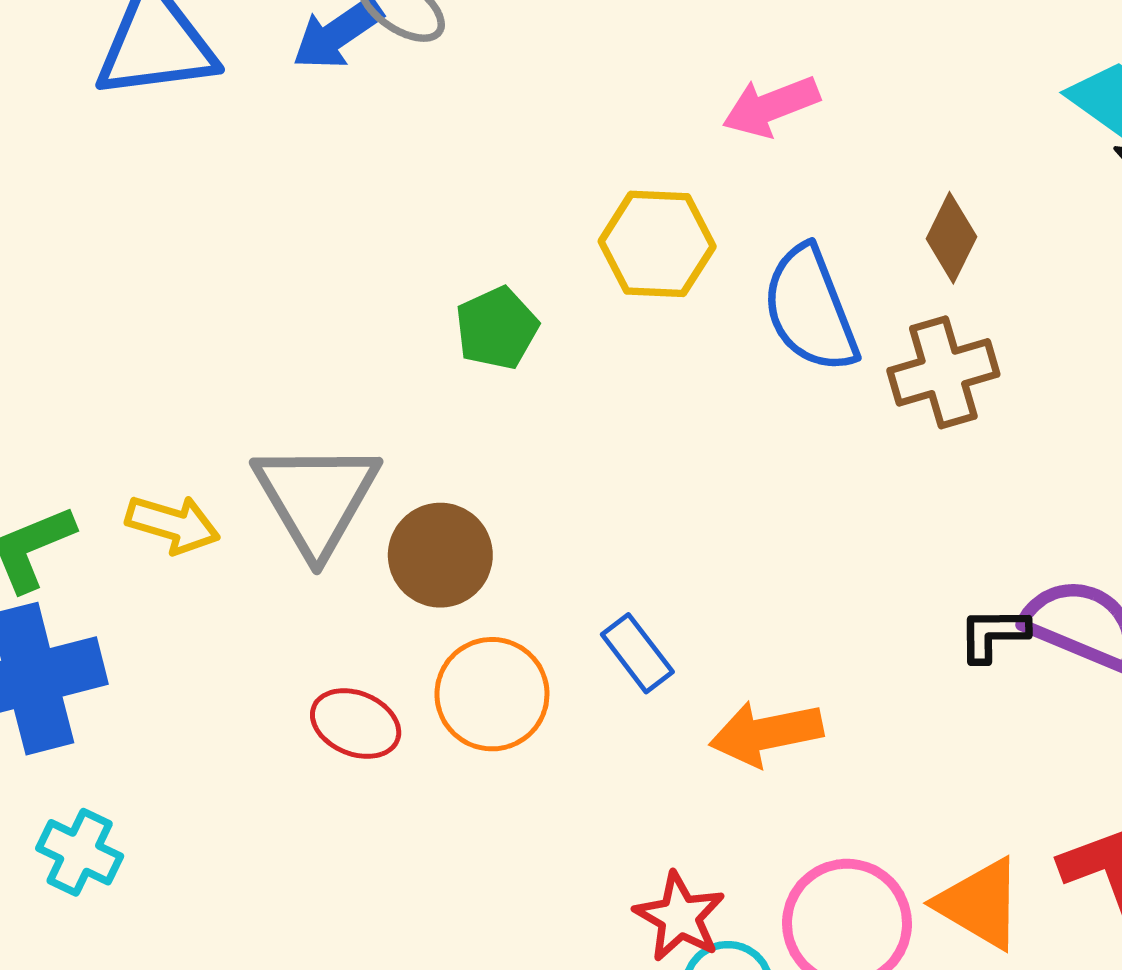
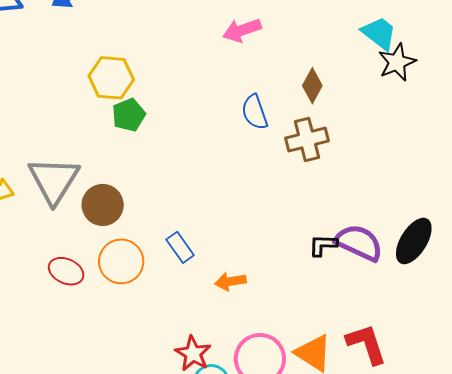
yellow hexagon: (657, 244) -> (111, 78), moved
blue semicircle: (810, 309) -> (255, 112), size x0.7
orange arrow: (766, 733) -> (230, 281), size x0.7

